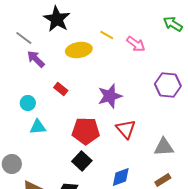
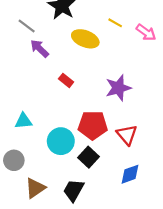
yellow ellipse: (79, 50) -> (85, 39), turned 30
cyan circle: (28, 103) -> (61, 141), moved, size x1.6
cyan triangle: (38, 127) -> (23, 121), moved
red triangle: (126, 129) -> (127, 135), moved

